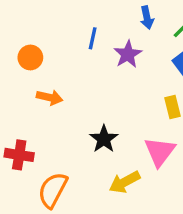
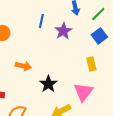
orange arrow: (50, 97) -> (23, 66), moved

